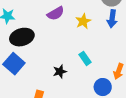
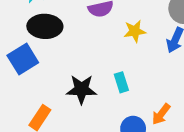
black star: (60, 72) -> (81, 89), size x1.5

